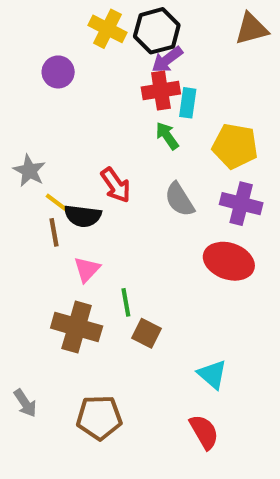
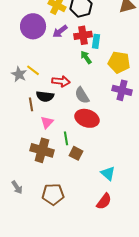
purple arrow: (167, 60) -> (60, 31), moved
purple circle: (58, 72) -> (33, 26), size x1.6
red arrow: (116, 185) -> (61, 81), turned -48
gray semicircle: (179, 199) -> (82, 95), moved
yellow line: (58, 204) -> (33, 70), moved
red ellipse: (229, 261) -> (87, 118), moved
red semicircle: (204, 432) -> (104, 201), turned 66

